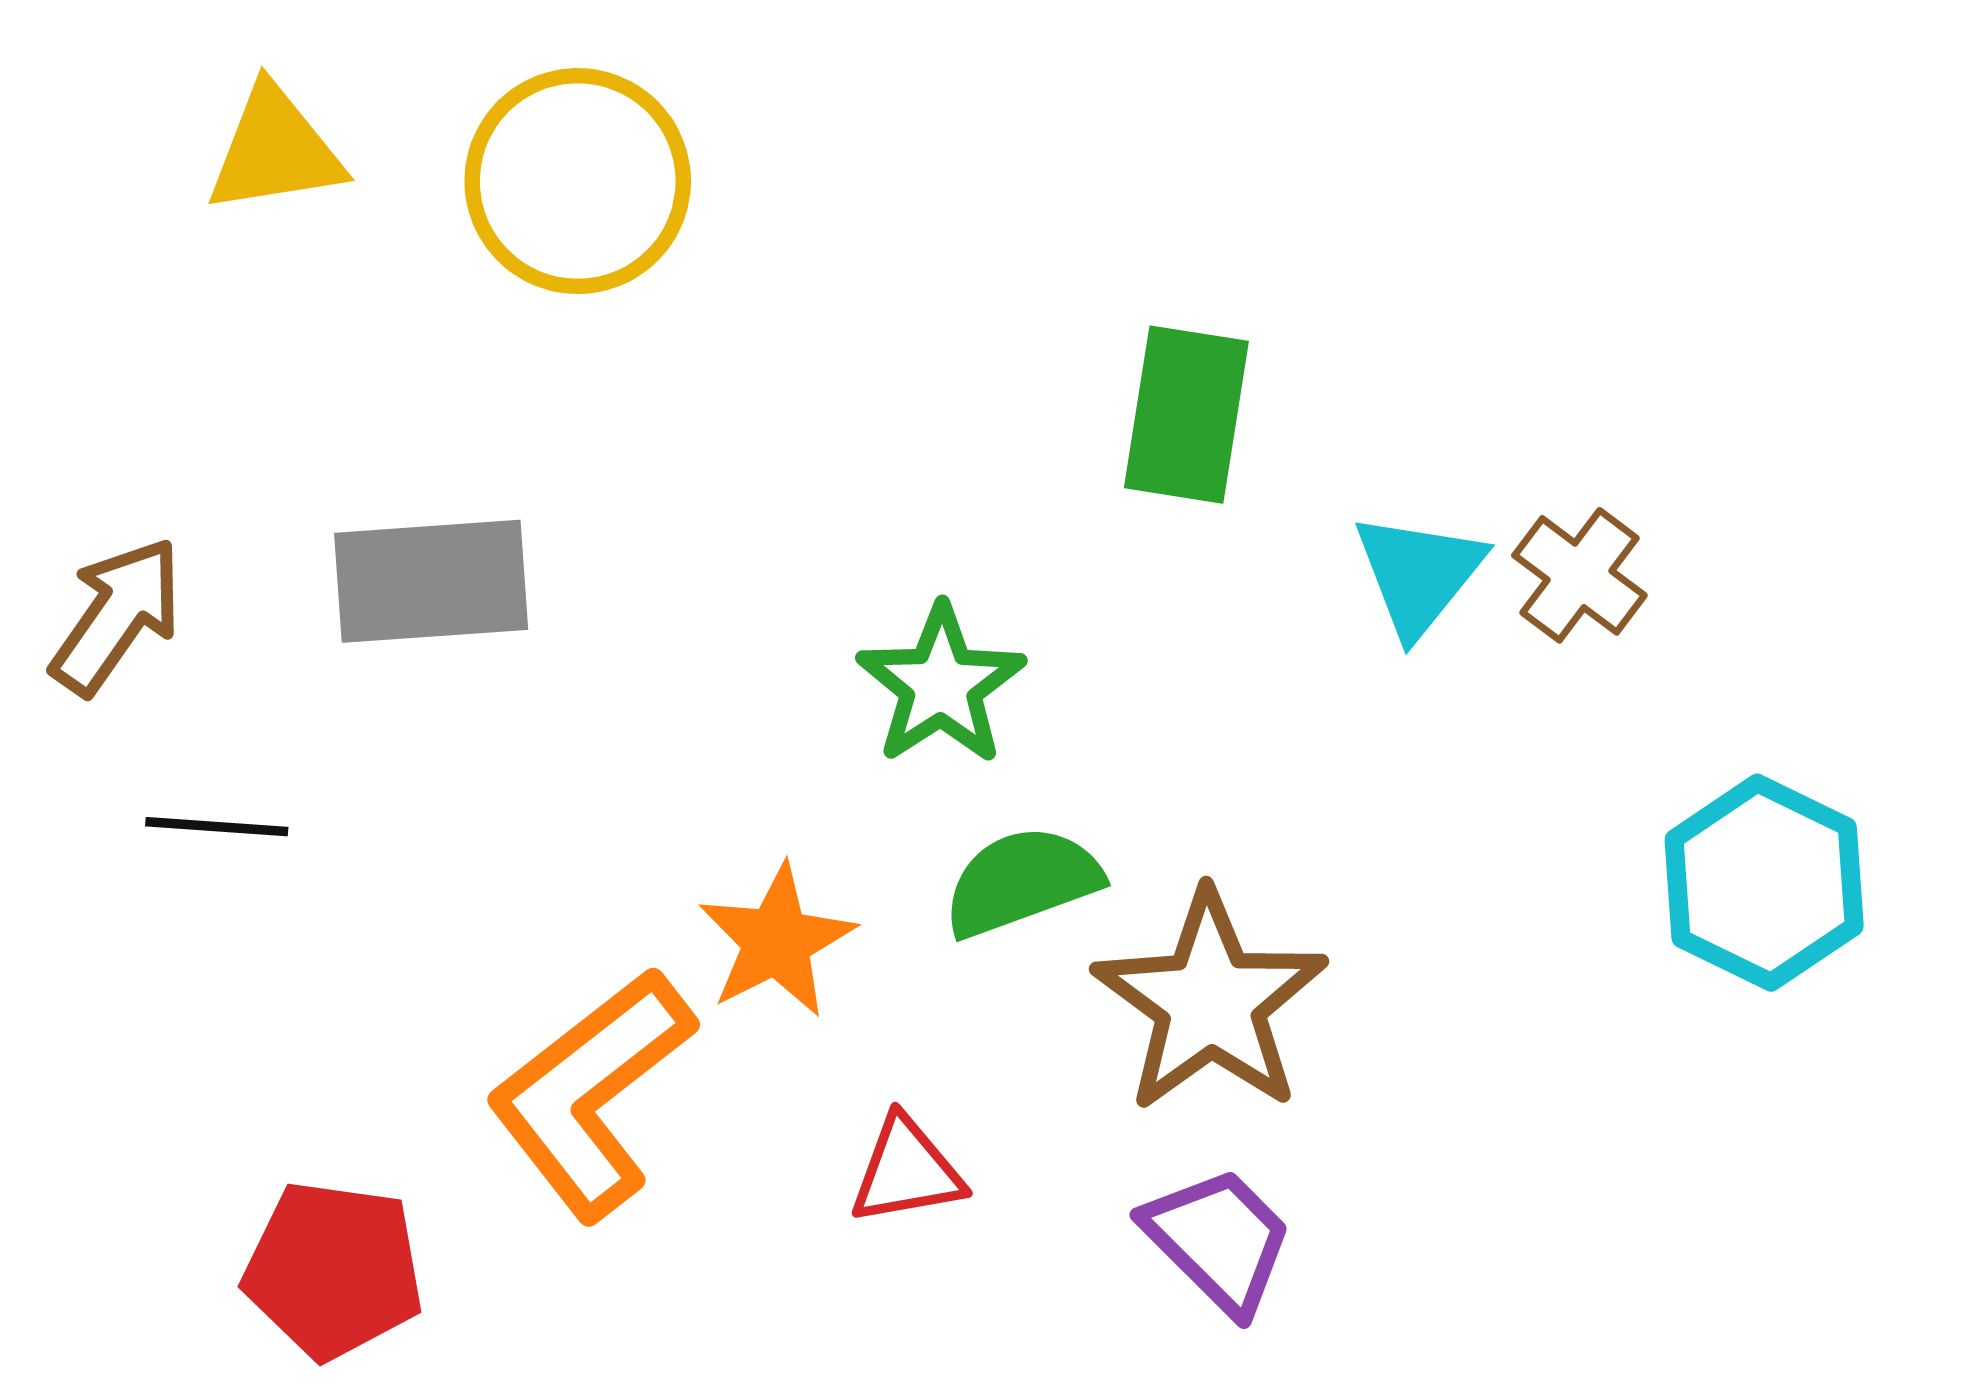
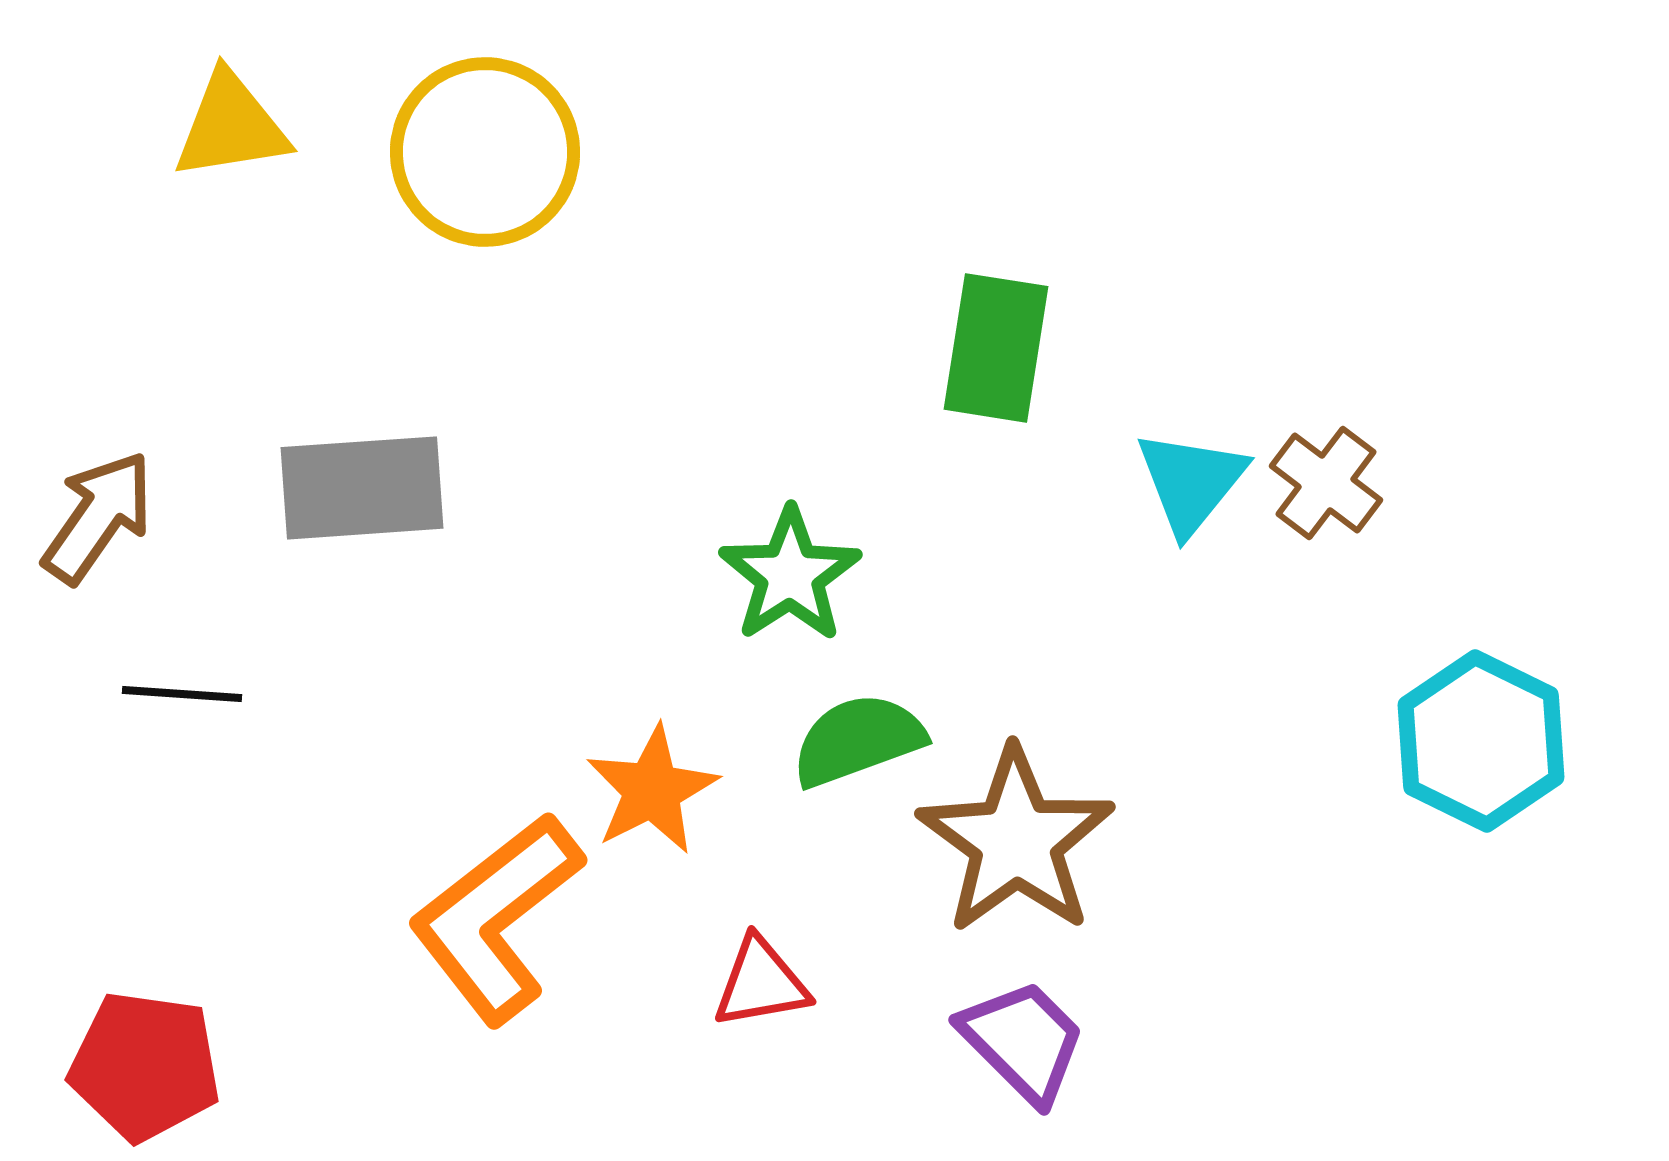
red pentagon: (333, 1270) -> (145, 1066), moved

